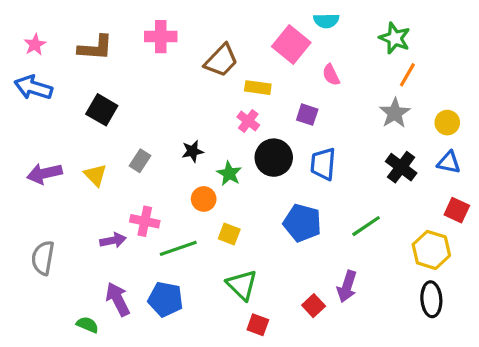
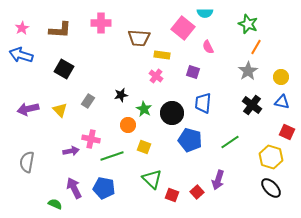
brown trapezoid: (221, 60) -> (139, 38), turned 50
black circle: (274, 158) -> (172, 113), moved
black ellipse: (431, 299) -> (271, 188), turned -40
red square: (258, 325) -> (172, 195), moved

